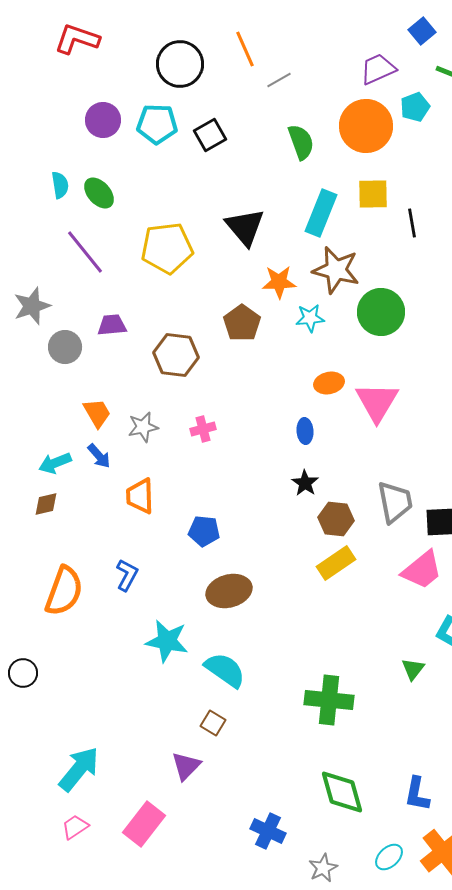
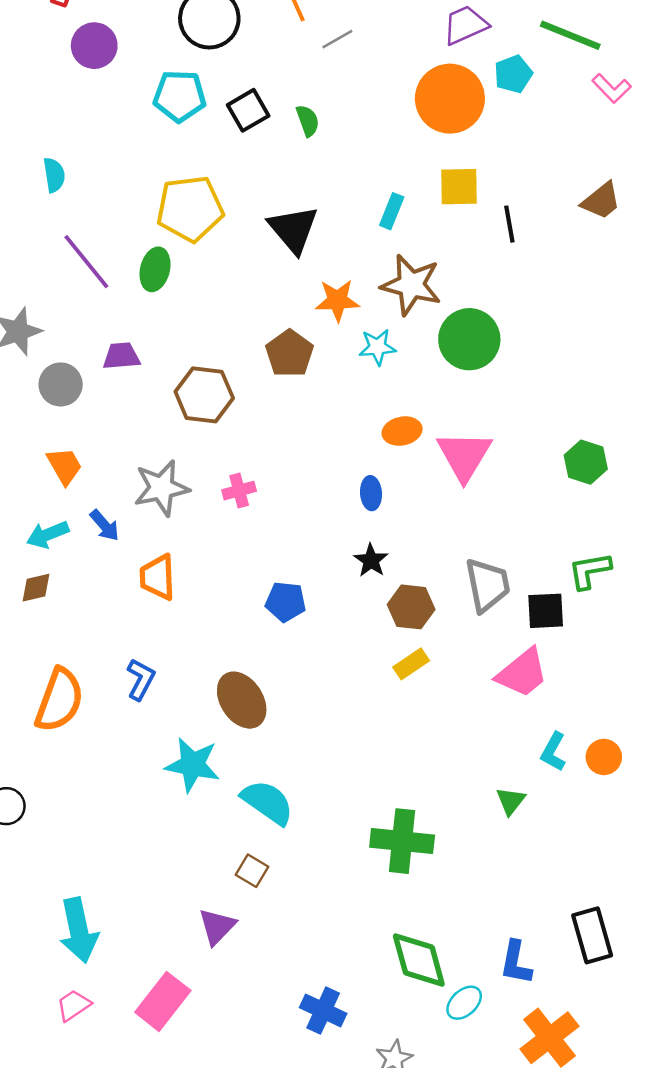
purple circle: (103, 120) -> (94, 46), moved
green semicircle: (301, 142) -> (308, 121), moved, size x0.7
green ellipse: (99, 193) -> (155, 269), moved, turned 56
cyan rectangle: (321, 213) -> (392, 211), size x0.6
yellow pentagon: (167, 248) -> (190, 209), moved
orange trapezoid: (97, 413) -> (64, 466), moved
gray star: (143, 427) -> (161, 488), size x1.4
blue pentagon: (204, 531) -> (286, 602), moved
yellow rectangle: (336, 563) -> (411, 664), size x0.7
brown ellipse: (229, 591) -> (242, 700), moved, turned 72
cyan arrow: (79, 769) -> (79, 930), turned 129
cyan ellipse: (389, 857) -> (464, 1003), moved

